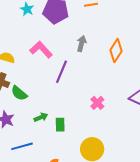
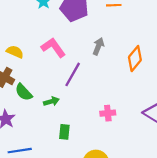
pink cross: (97, 103) -> (108, 113), turned 32
green arrow: (41, 117) -> (51, 101), moved

